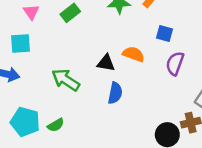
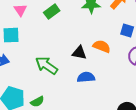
blue semicircle: (115, 93) -> (86, 77), turned -108

